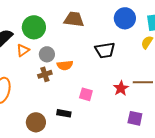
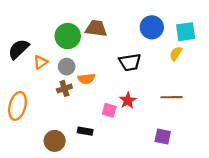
green circle: (34, 27) -> (68, 36), moved
red star: (121, 88) -> (128, 100), moved

